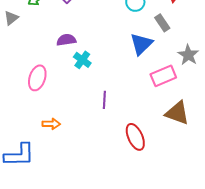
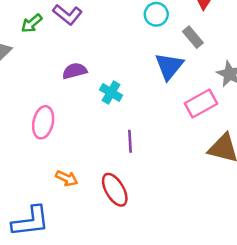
cyan cross: (82, 60) -> (111, 92), moved
orange arrow: (51, 124) -> (67, 178), turned 30
red ellipse: (135, 137) -> (115, 190), moved

